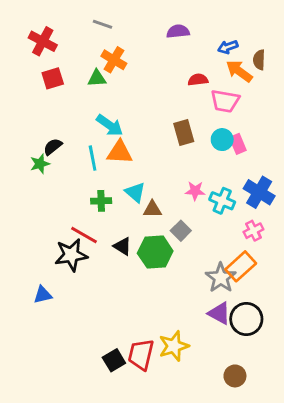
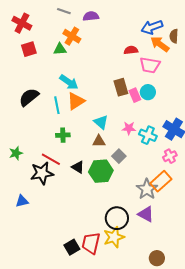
purple semicircle: (178, 31) -> (91, 16), moved
blue arrow: (228, 47) -> (152, 27), size x1.5
pink rectangle: (238, 144) -> (135, 95), moved
black semicircle: (53, 147) -> (29, 97), size x1.5
orange triangle: (120, 152) -> (76, 101), turned -36
green star: (40, 164) -> (16, 153), moved
cyan triangle: (135, 192) -> (101, 122), moved
black circle: (246, 319) -> (117, 218), moved

